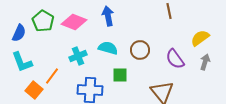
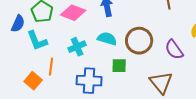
brown circle: (140, 50) -> (139, 41), size x1.4
cyan L-shape: (22, 62) -> (37, 41), moved
orange line: (52, 76) -> (51, 67), turned -30

